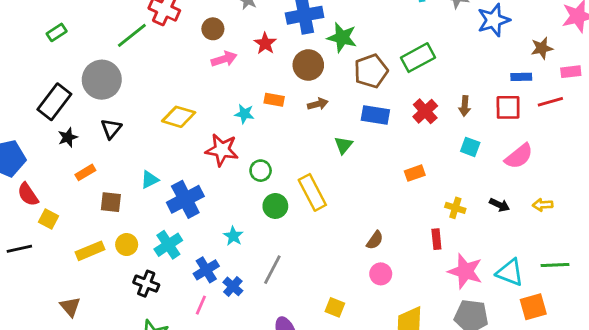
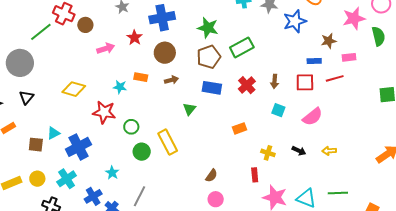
brown circle: (213, 29) -> (85, 25), moved
green star: (342, 37) -> (208, 28), moved
brown square: (111, 202) -> (36, 145), moved

